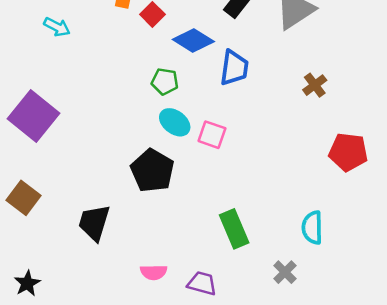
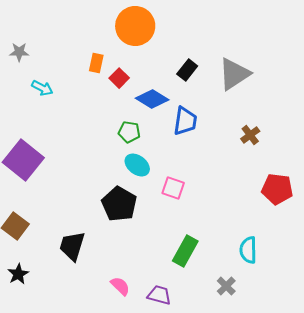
pink square: (212, 135) -> (173, 188), moved
green rectangle: (234, 229) -> (185, 251), turned 52
pink semicircle: (154, 272) -> (120, 286), turned -135
black star: (27, 283) -> (18, 274), moved

